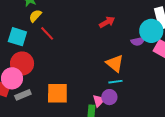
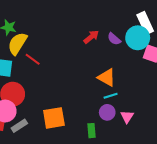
yellow semicircle: (35, 16) -> (17, 43), size x1.6
purple semicircle: (138, 41) -> (114, 39), moved, turned 64
pink triangle: (99, 101) -> (127, 117), moved

